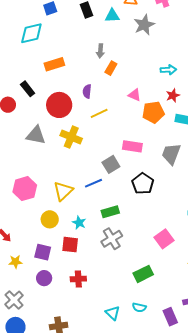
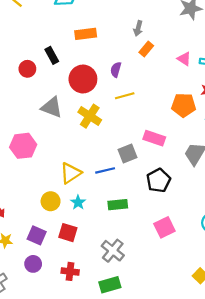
pink triangle: (135, 95) -> (184, 59), moved
pink hexagon: (25, 189) -> (23, 146), moved
cyan star: (79, 223) -> (78, 202), moved
gray cross: (112, 239) -> (113, 251), moved, turned -30
pink square: (164, 239) -> (164, 227), moved
green rectangle: (143, 274) -> (110, 285), moved

